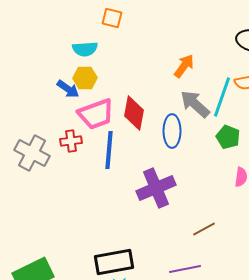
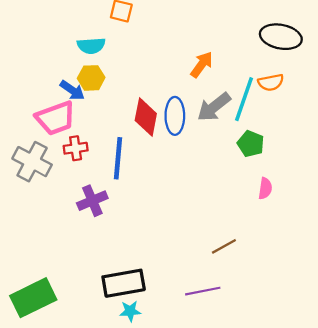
gray arrow: (195, 104) -> (214, 107), turned -80
pink trapezoid: (96, 114) -> (55, 118), moved
blue ellipse: (172, 131) -> (175, 116), moved
purple cross: (156, 188) -> (92, 201), moved, size x0.7

